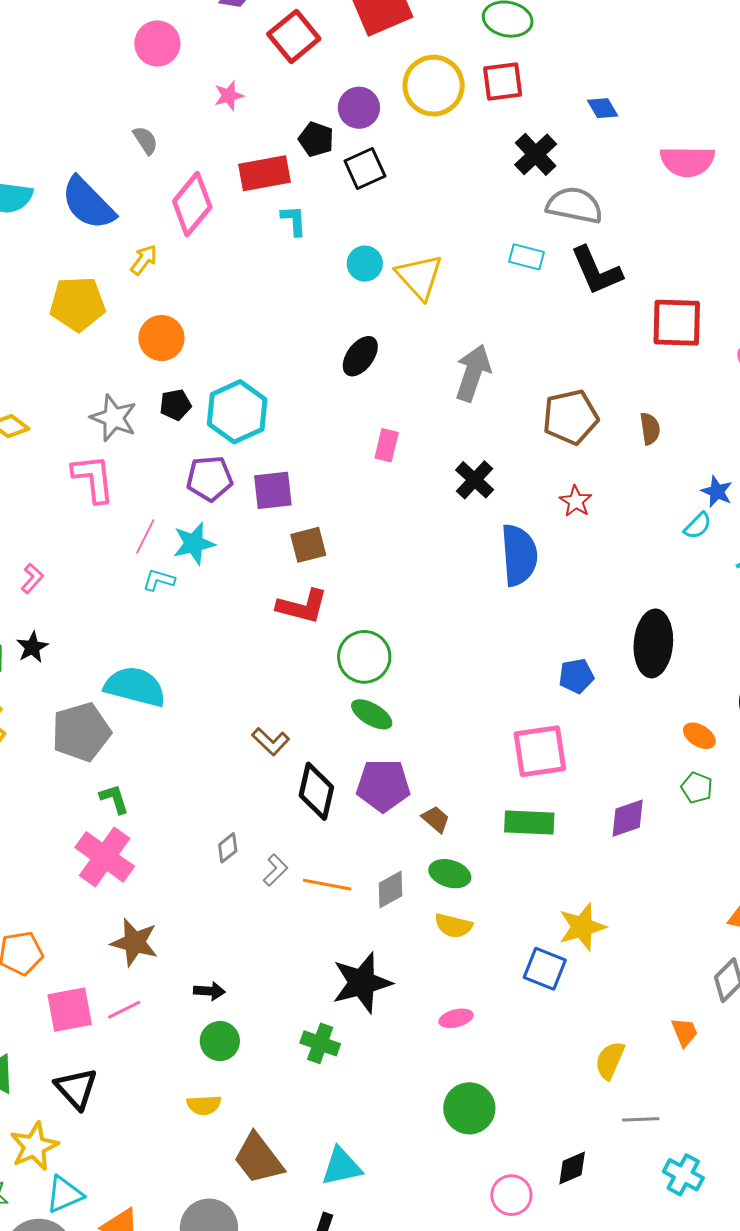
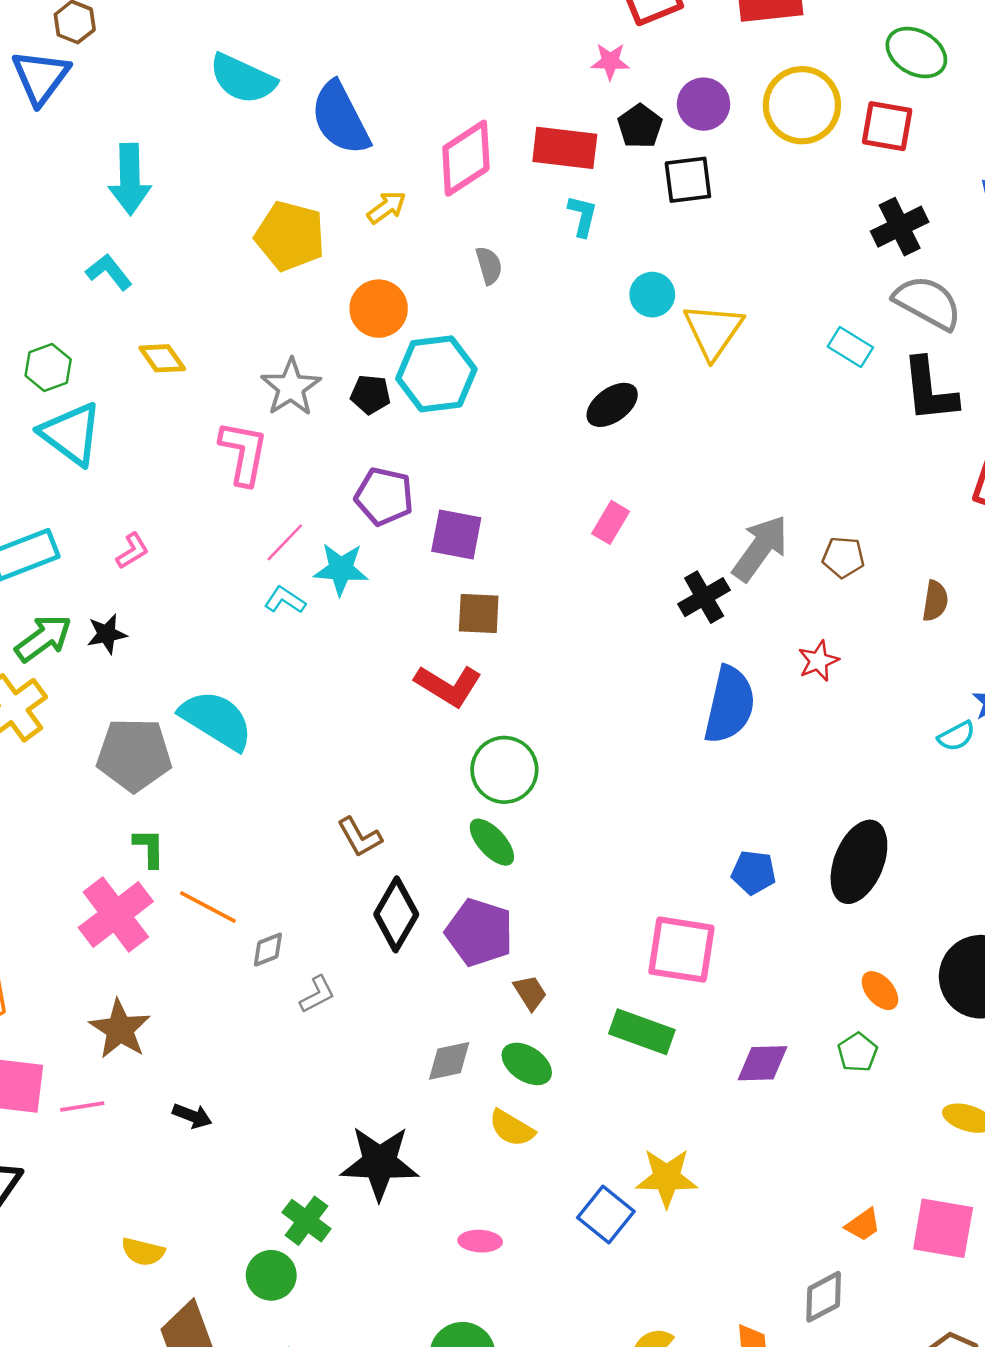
pink star: (229, 96) -> (610, 61), moved
gray semicircle: (145, 140) -> (489, 265), moved
gray arrow: (473, 373) -> (760, 548), moved
cyan hexagon: (237, 412) -> (436, 374), moved
brown pentagon: (570, 417) -> (843, 557), size x0.6
orange line: (327, 885) -> (208, 907), moved
green circle: (220, 1041) -> (271, 1275), moved

